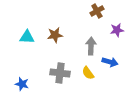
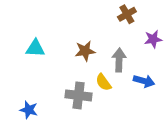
brown star: (55, 35) -> (85, 51), moved
yellow semicircle: (88, 73) -> (103, 82), moved

